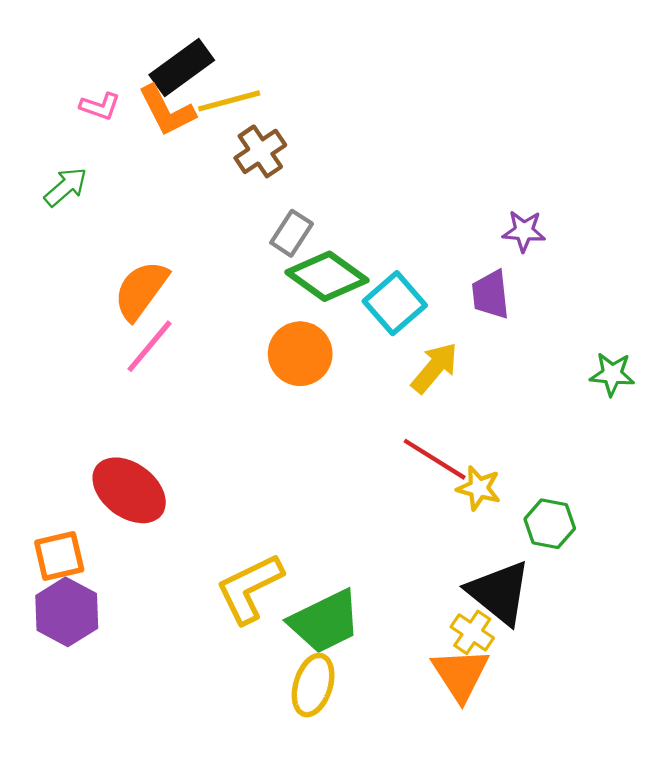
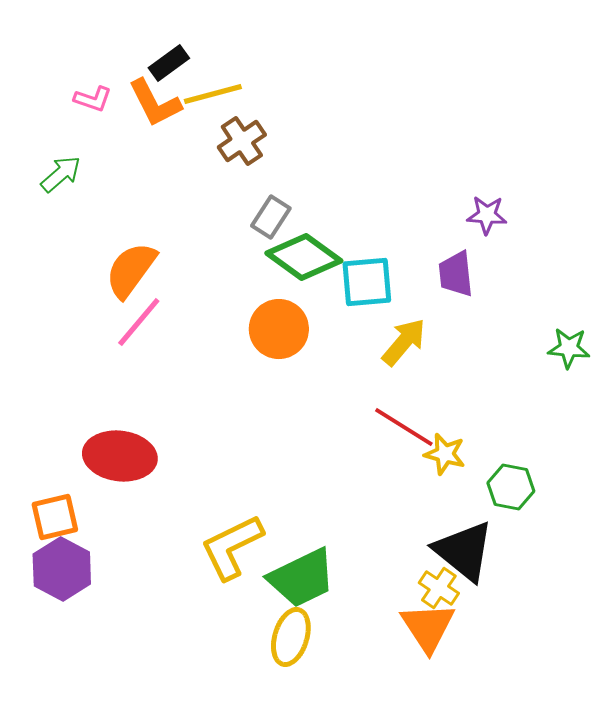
black rectangle: (182, 68) -> (169, 63), size x0.7
cyan square: (395, 303) -> (367, 282), turned 36
red ellipse: (129, 490) -> (120, 456), turned -30

